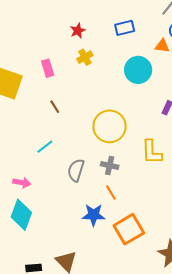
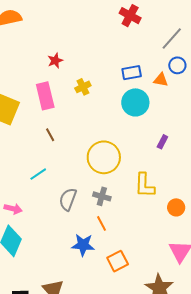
blue rectangle: (125, 28) -> (132, 73), moved
red star: (78, 31) -> (55, 61), moved
pink rectangle: (48, 68) -> (45, 96), size x1.5
orange square: (129, 229) -> (118, 261), size x0.7

